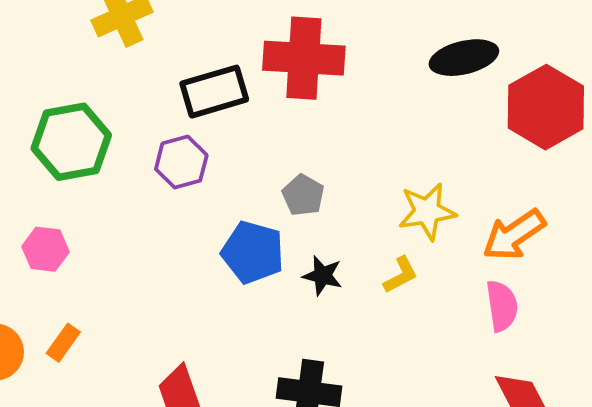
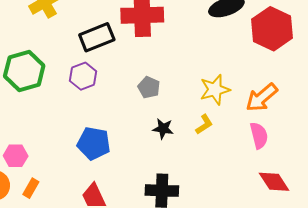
pink hexagon: (45, 249) -> (16, 156), moved
blue pentagon: (253, 252) -> (94, 143), moved
orange rectangle: (63, 343) -> (31, 188), moved

